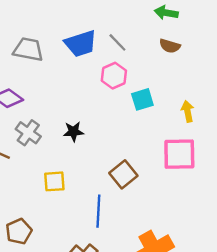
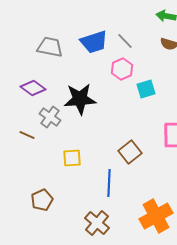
black star: (73, 132) -> (80, 99), moved, size x1.8

